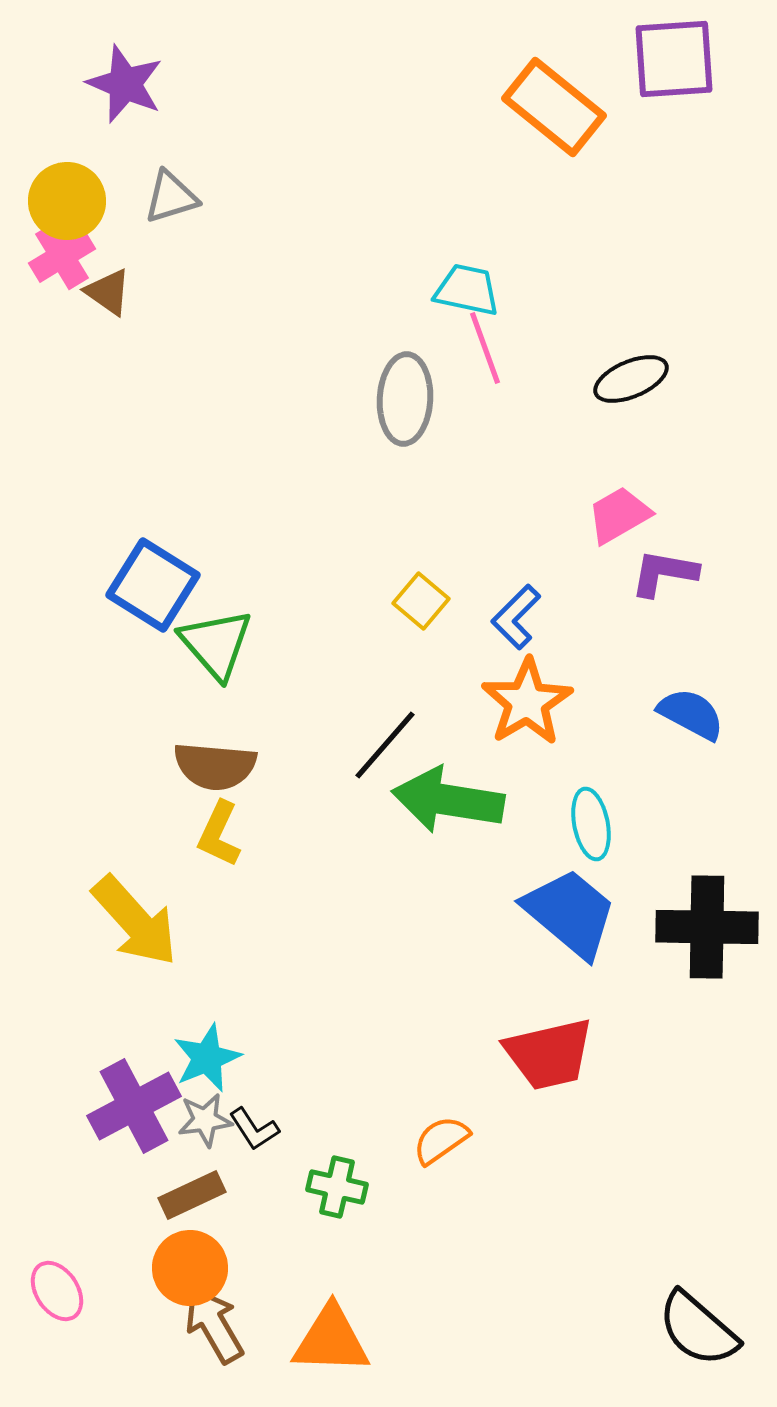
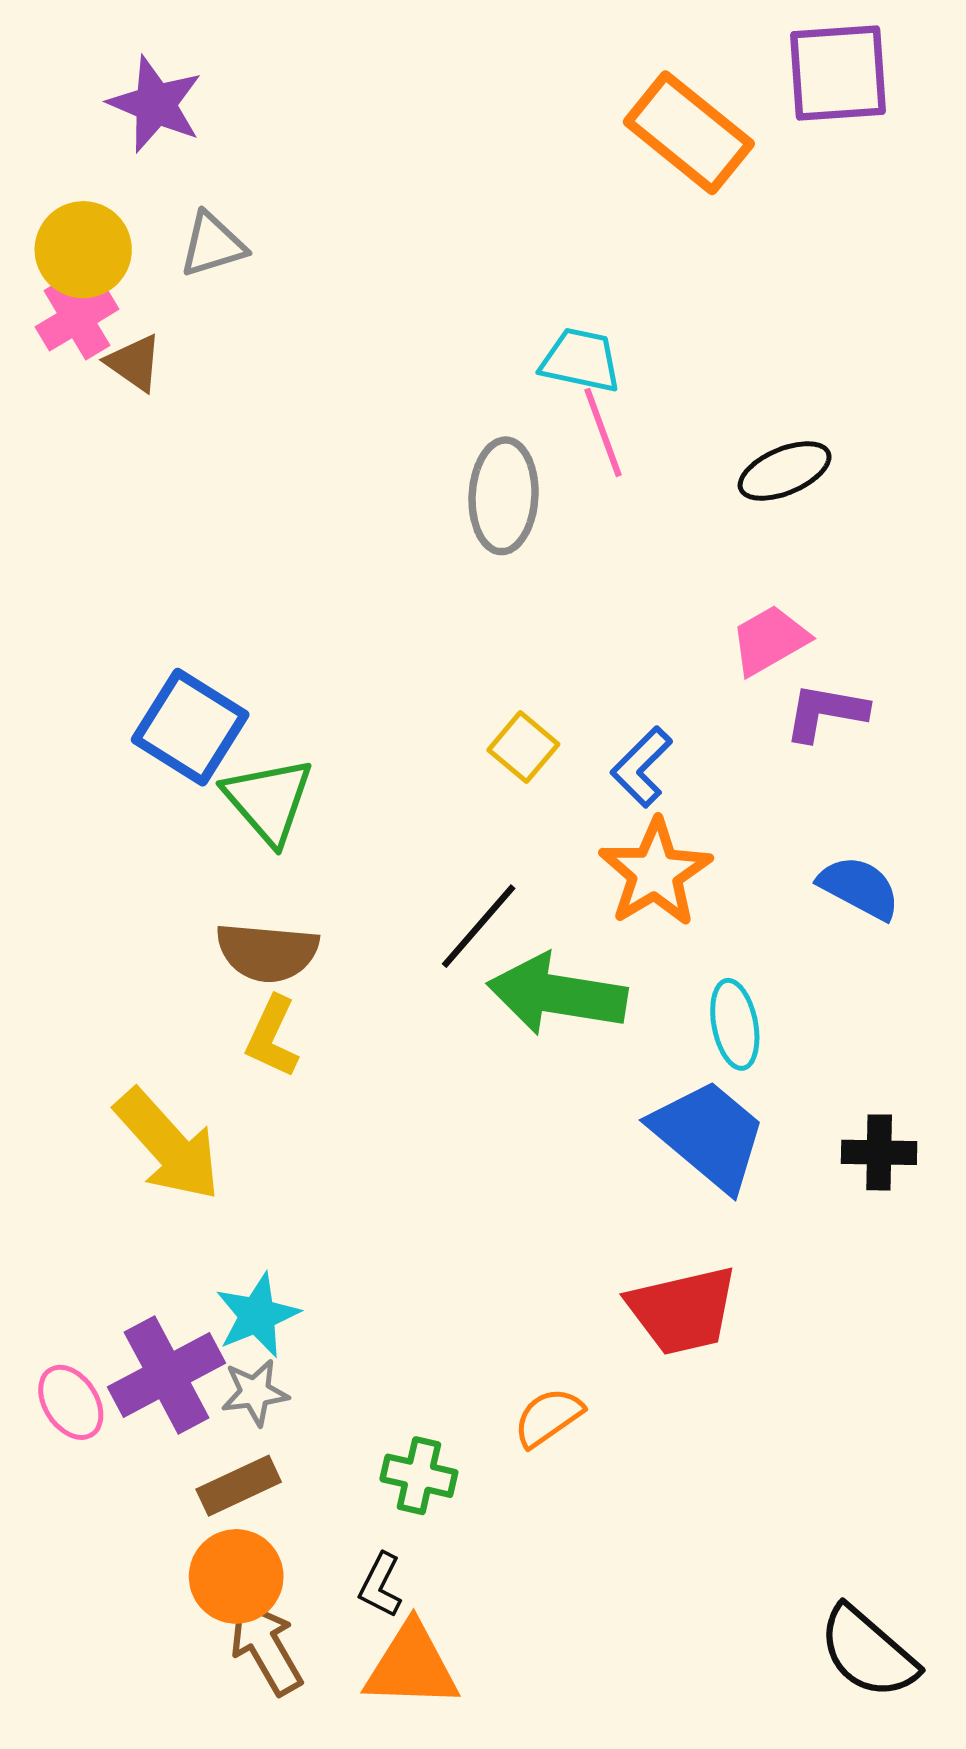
black cross: (707, 927) -> (879, 1152), size x0.6
black L-shape: (254, 1129) -> (380, 1585), moved, turned 60
pink ellipse: (57, 1291) -> (71, 1402), moved

